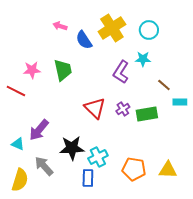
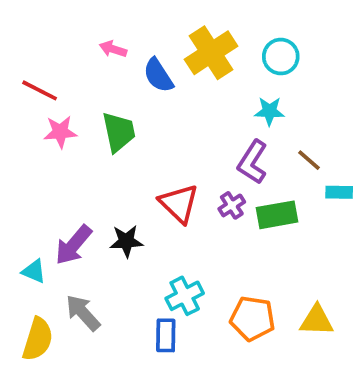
purple L-shape: (121, 72) -> (252, 162), moved
red line: (16, 91) -> (40, 90), moved
black star: (72, 148) -> (126, 241), moved, size x0.7

